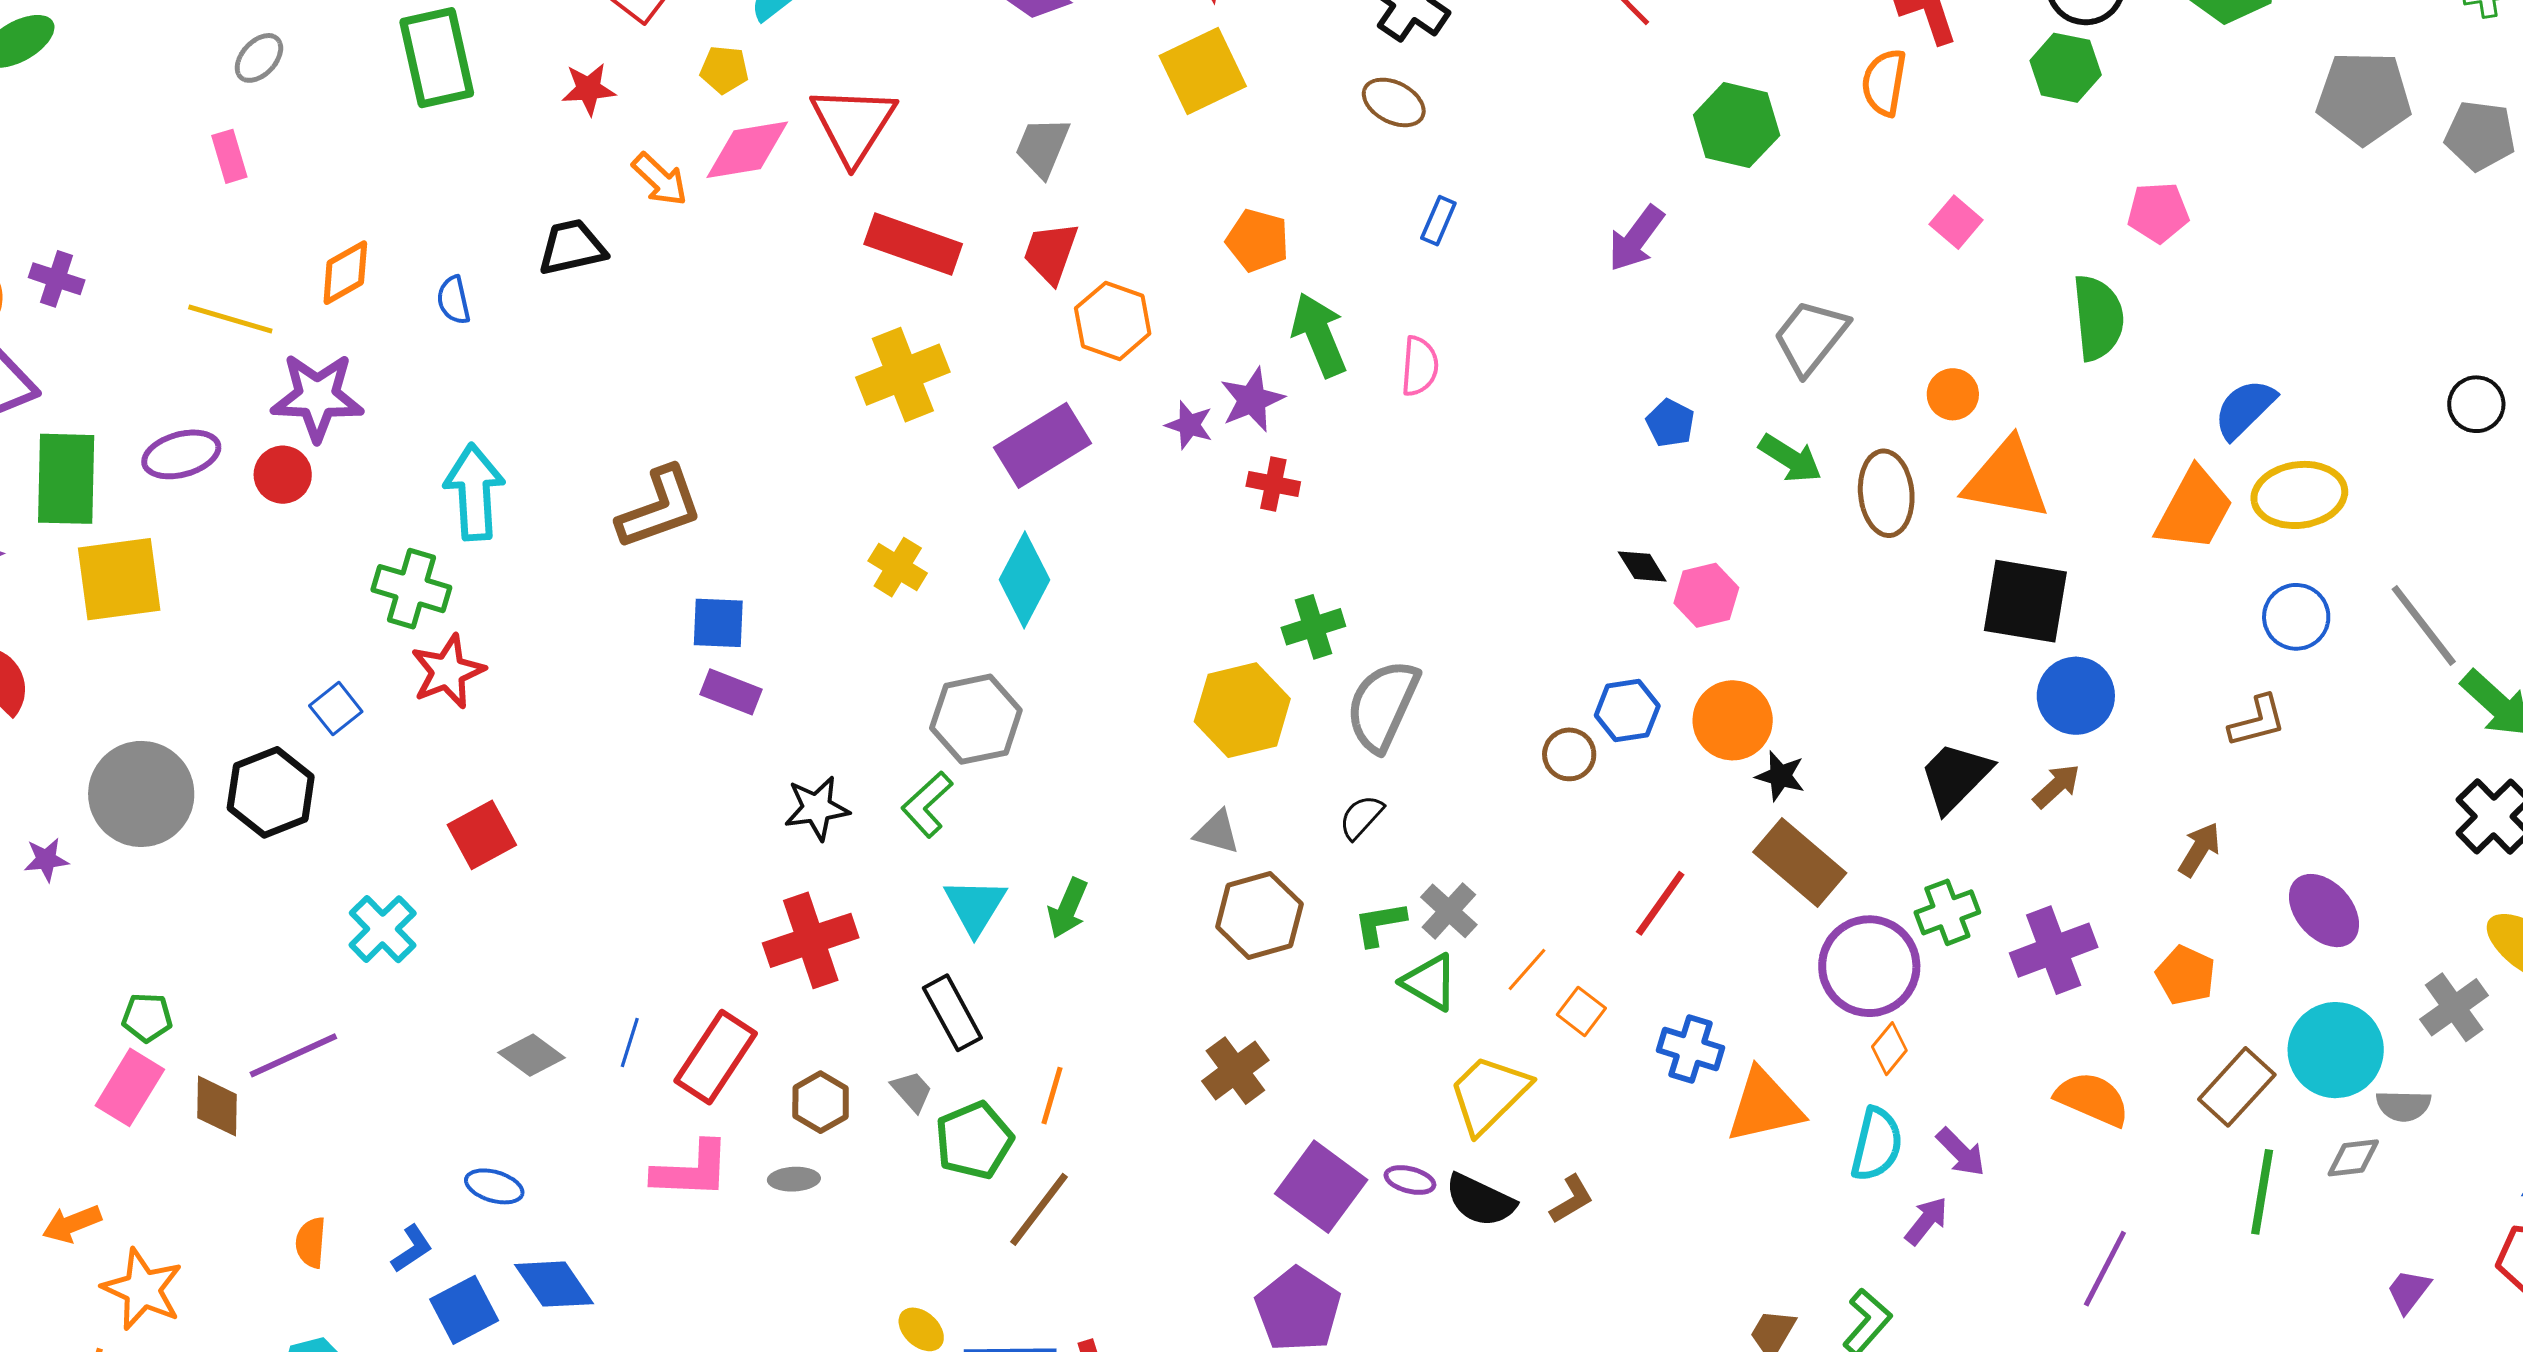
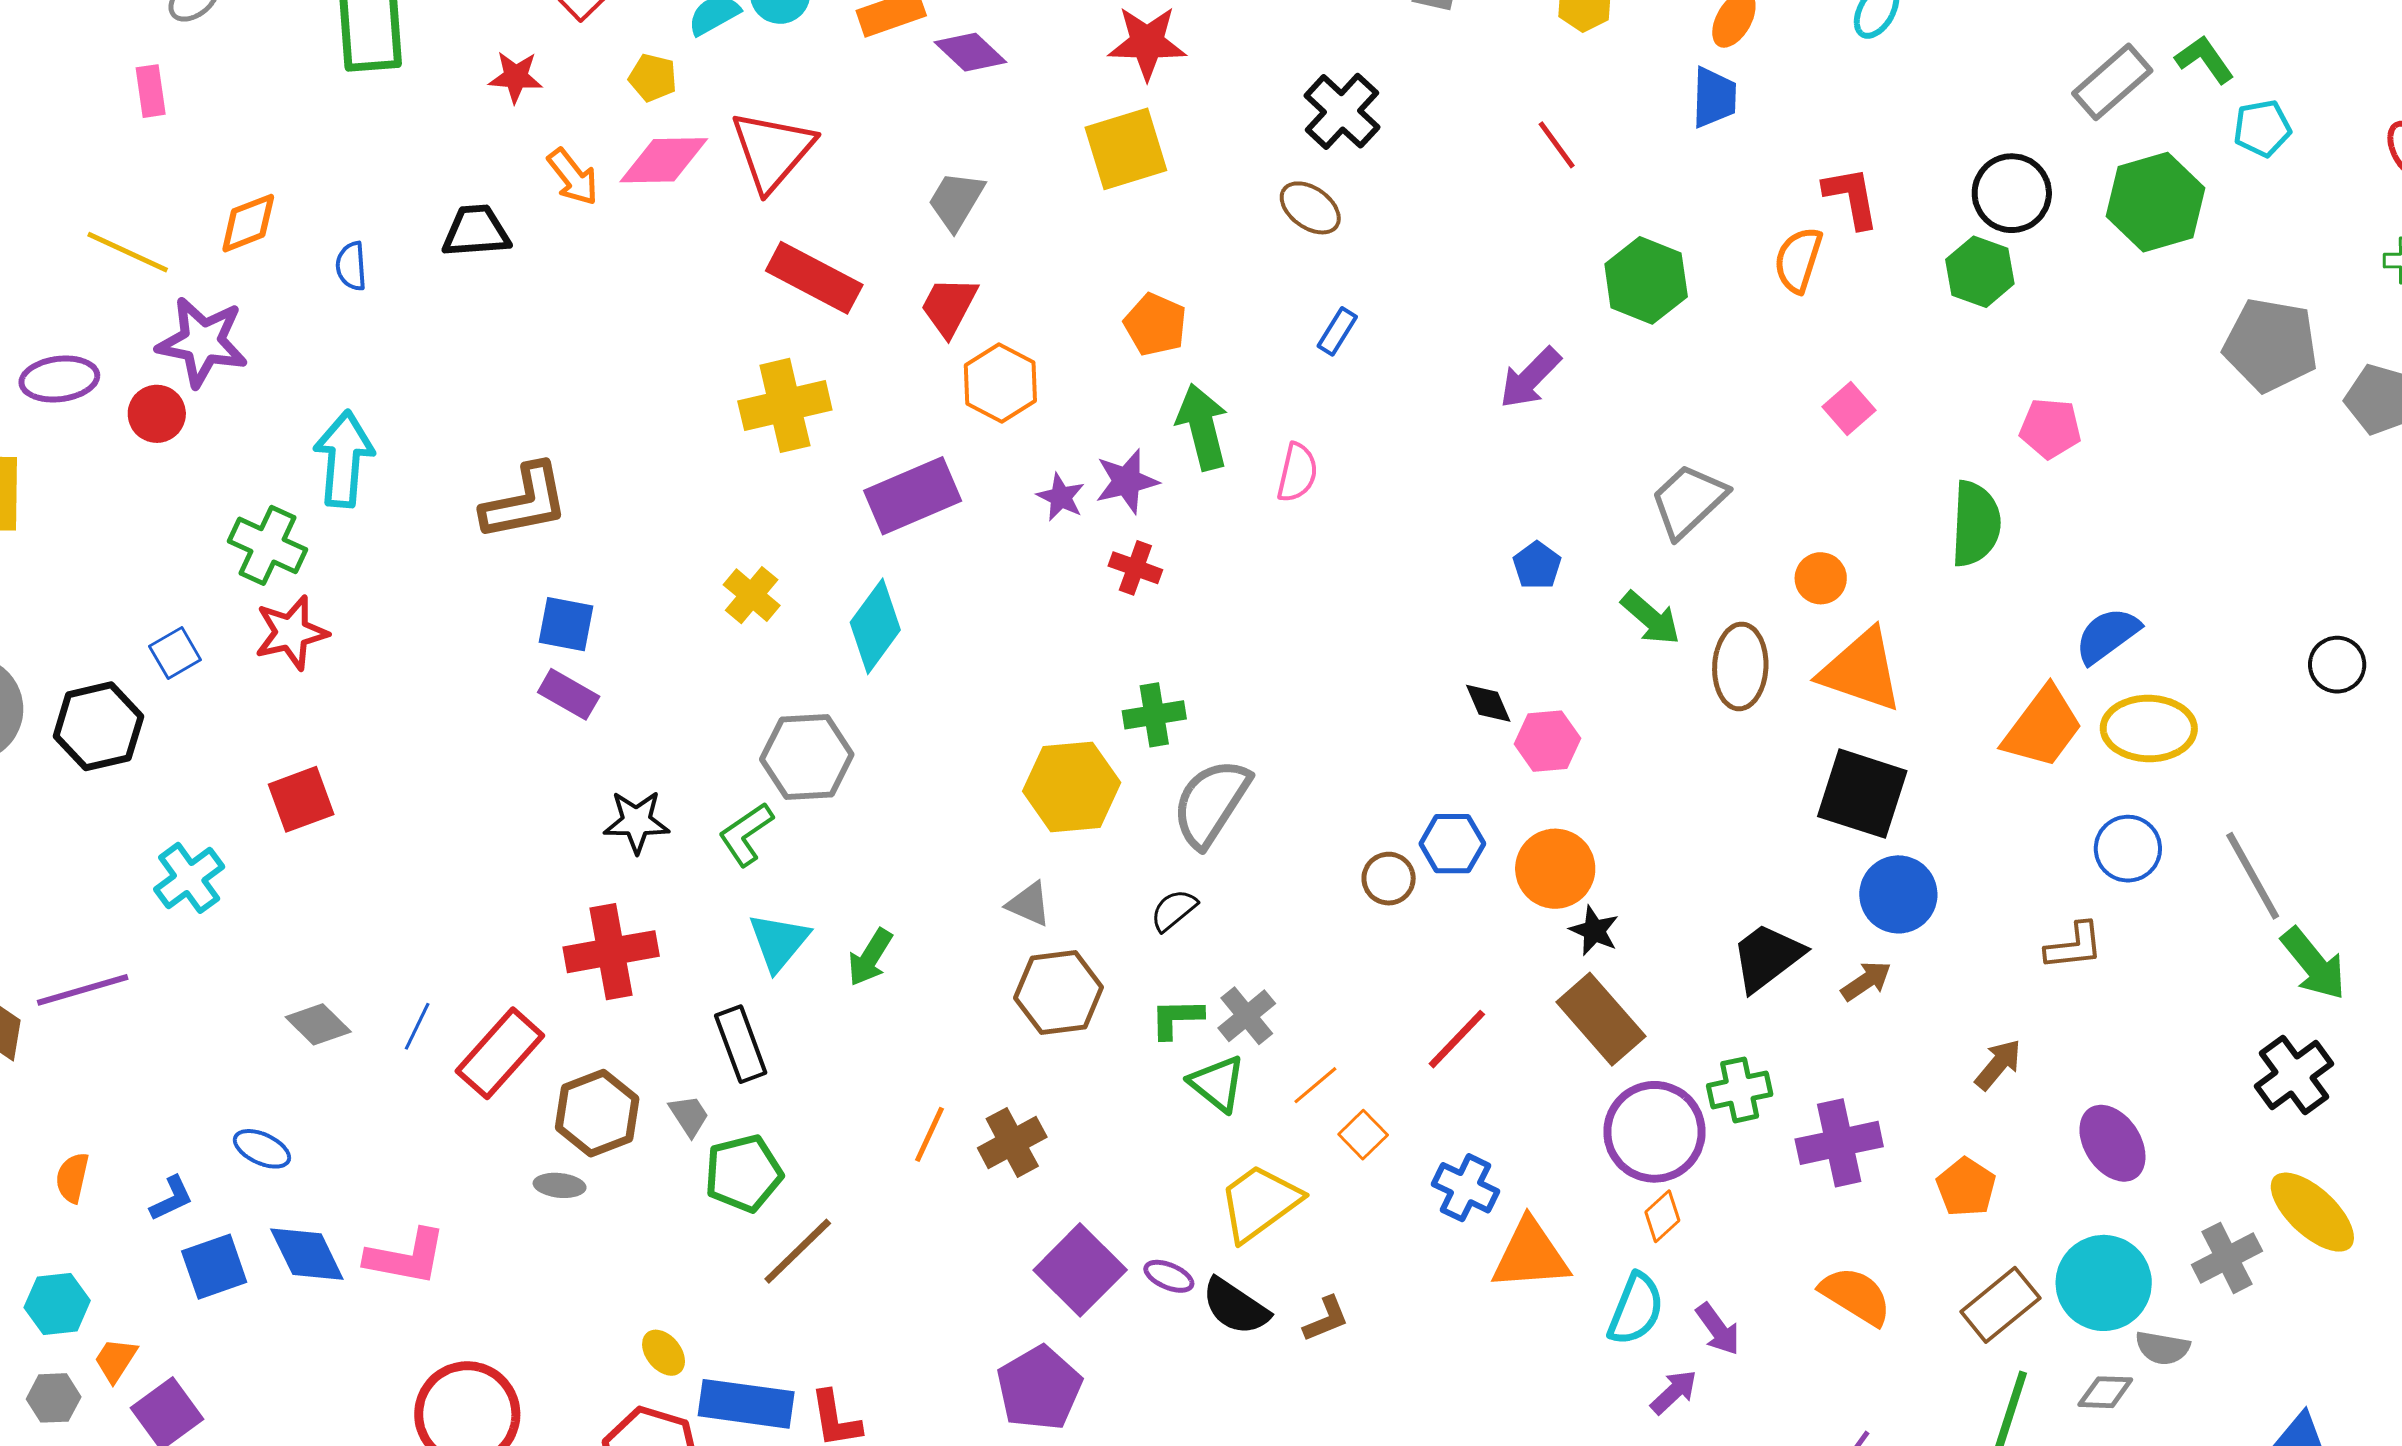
orange line: (1052, 1096) -> (929, 1134), moved
brown hexagon: (821, 1102) -> (597, 1113), size x1.4
pink L-shape: (692, 1170) -> (406, 1257), moved

